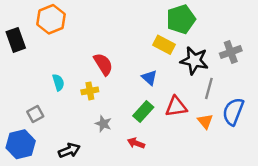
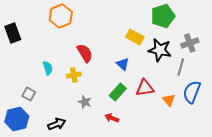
orange hexagon: (51, 19) -> (61, 16), moved
green pentagon: (181, 19) -> (163, 16), moved
gray line: (209, 88) -> (181, 67), moved
gray square: (35, 114) -> (29, 94), turned -32

